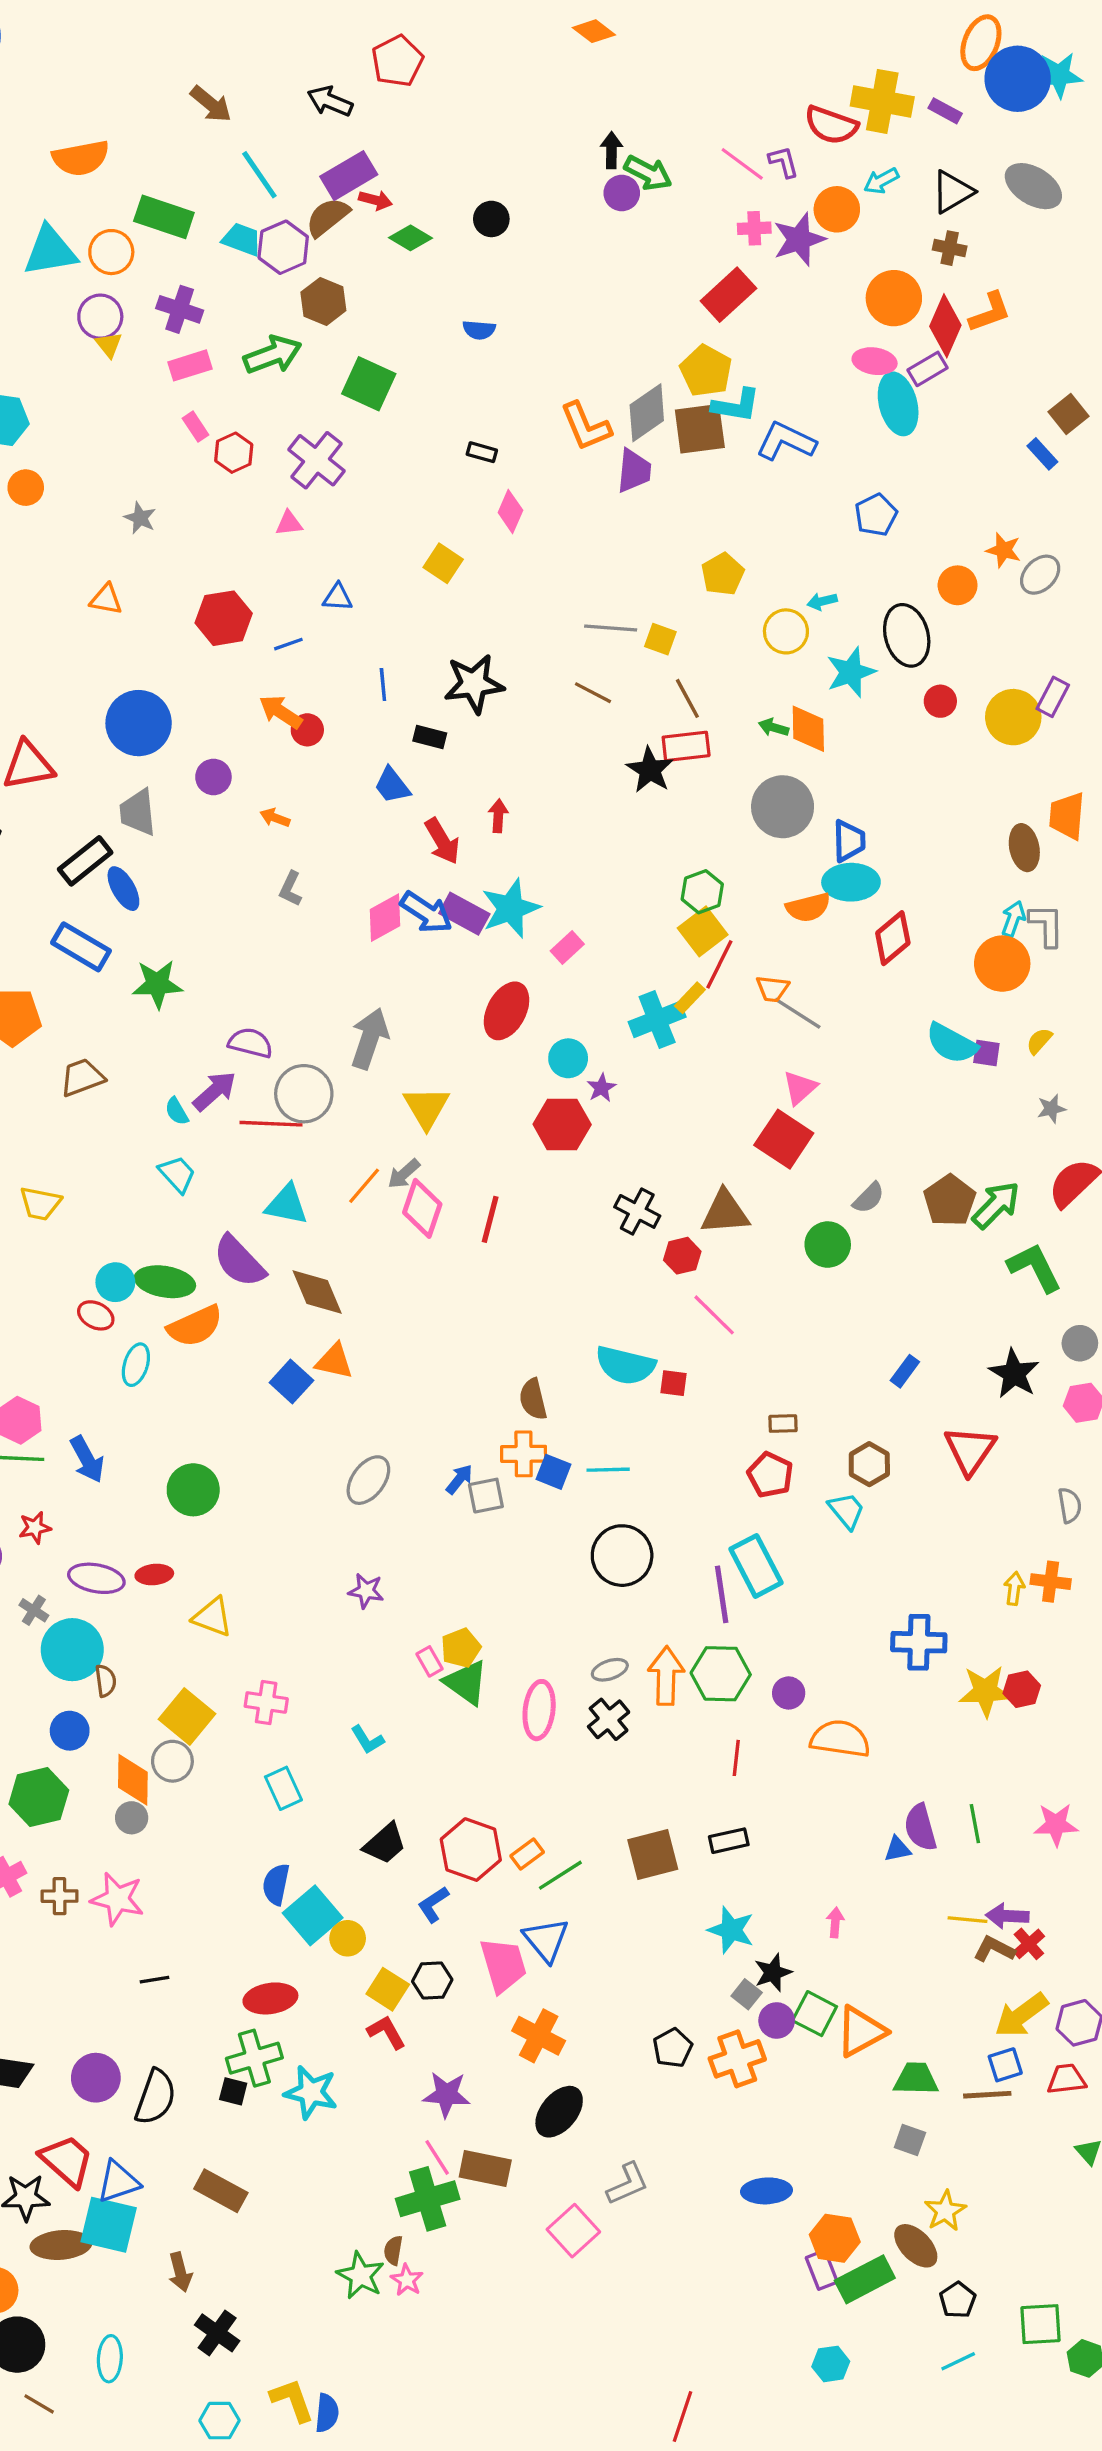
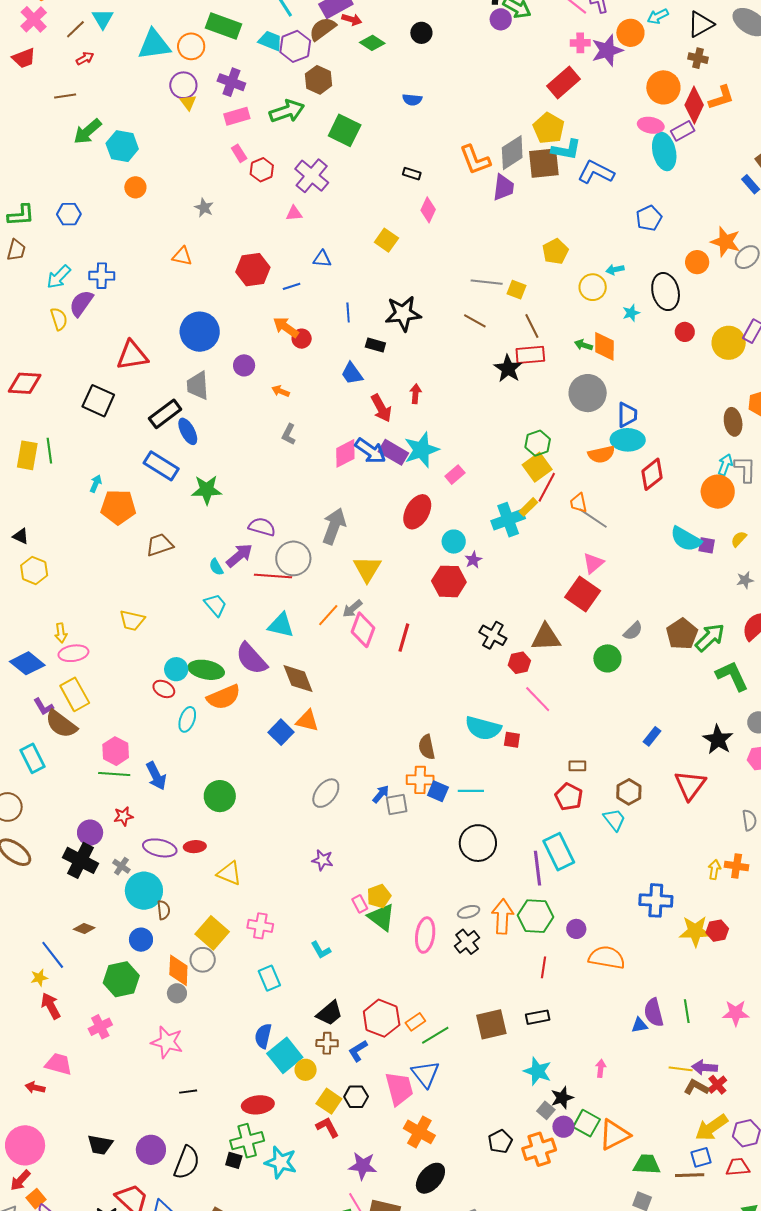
orange star: (1004, 550) -> (725, 242), size x1.4
cyan star: (851, 672) -> (631, 313), size x0.6
orange trapezoid: (773, 989) -> (578, 503), turned 70
brown cross: (60, 1896) -> (327, 1043), moved

